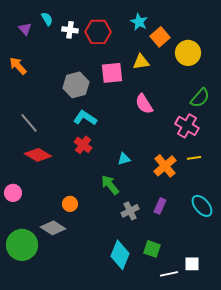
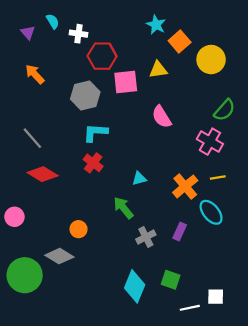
red hexagon: (98, 32) -> (102, 56), moved
orange arrow: (18, 66) -> (35, 74), moved
cyan L-shape: (85, 118) -> (95, 133), turned -30
cyan ellipse: (202, 206) -> (211, 212), moved

